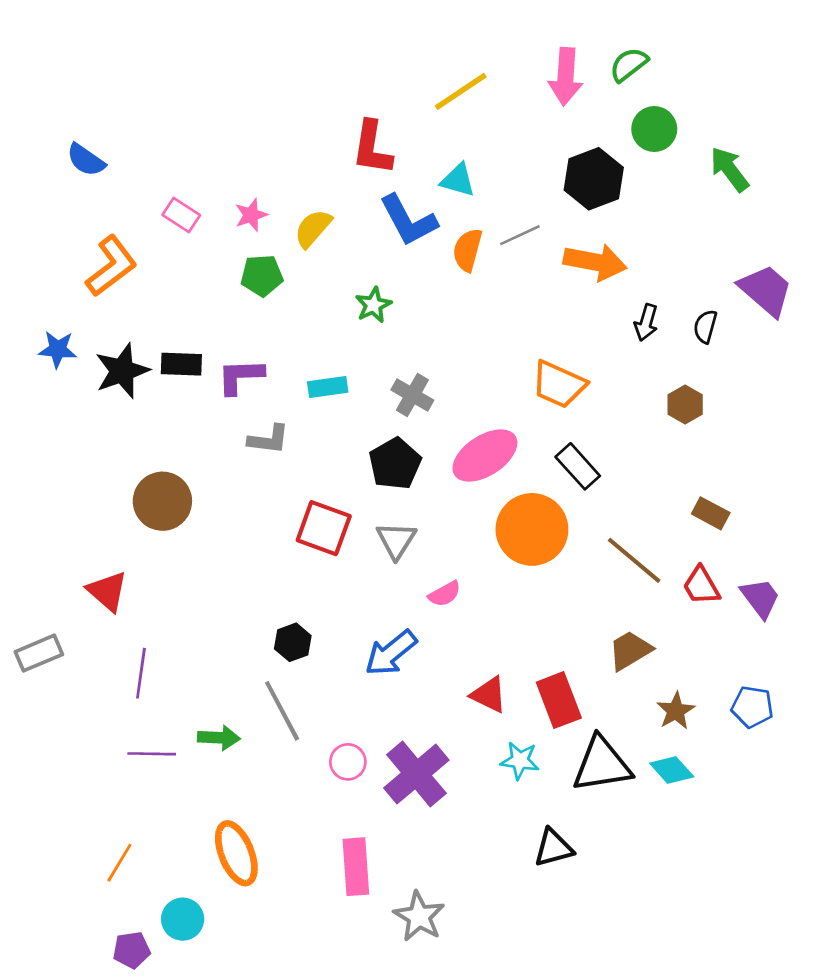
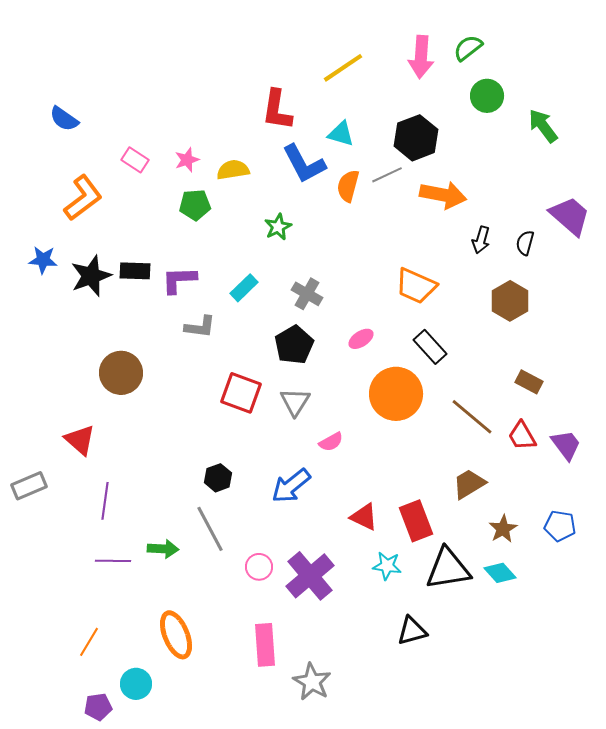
black hexagon: (594, 179) -> (416, 138), moved
yellow semicircle: (313, 228) -> (233, 170), turned 40
cyan rectangle: (328, 387) -> (244, 288), turned -36
brown hexagon: (685, 404) -> (510, 301), size x1.4
pink ellipse: (485, 456) -> (361, 339), size x0.5

